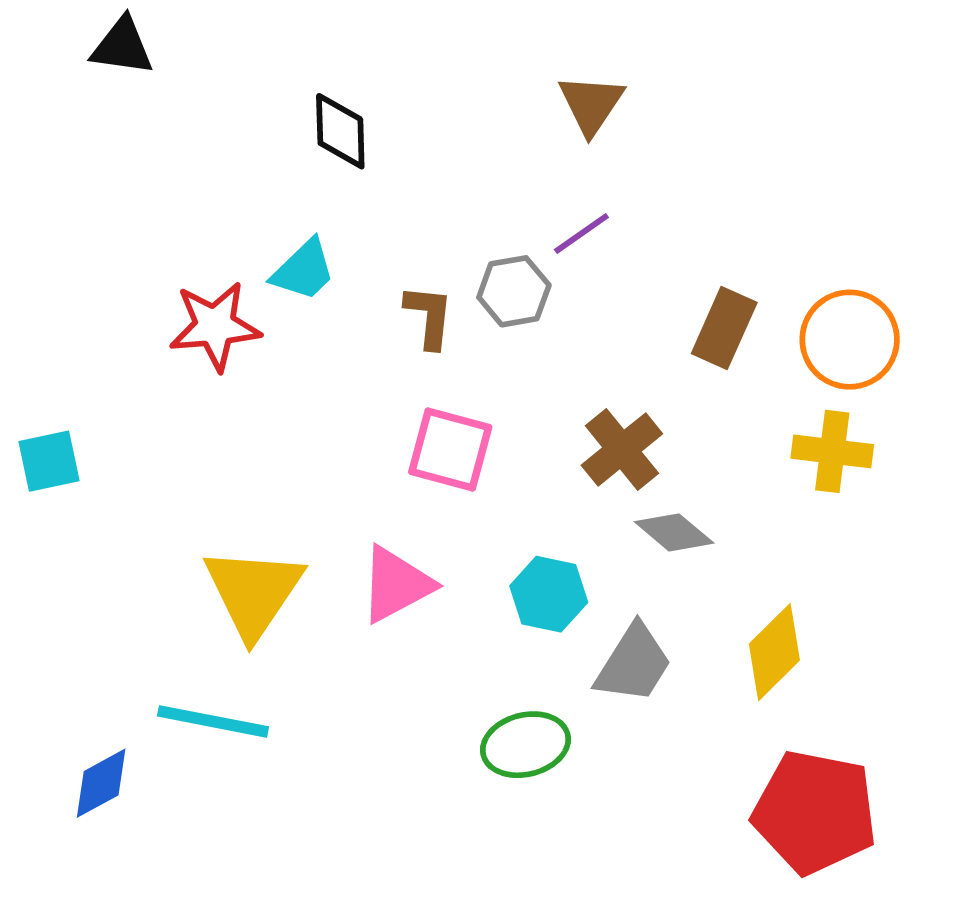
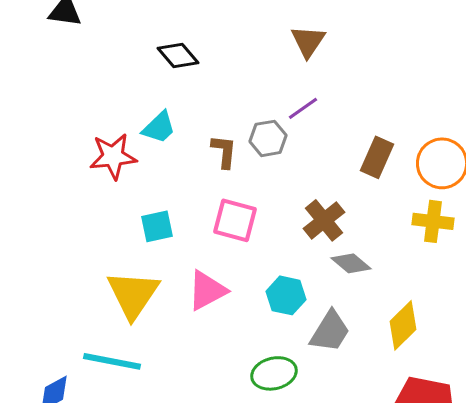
black diamond: (340, 131) -> (178, 55), turned -39
cyan square: (49, 461) -> (157, 226), moved

